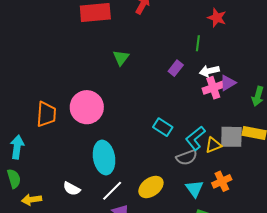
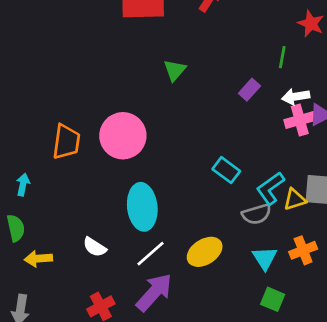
cyan arrow: (17, 147) -> (23, 185), size x0.7

